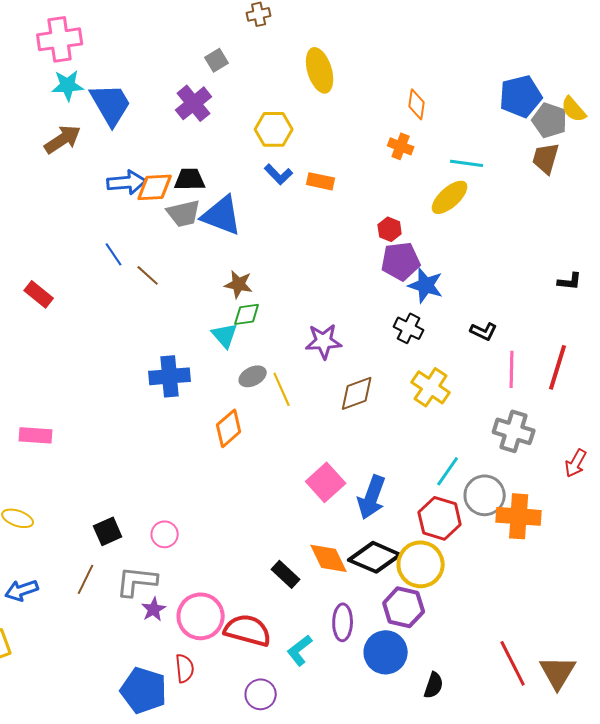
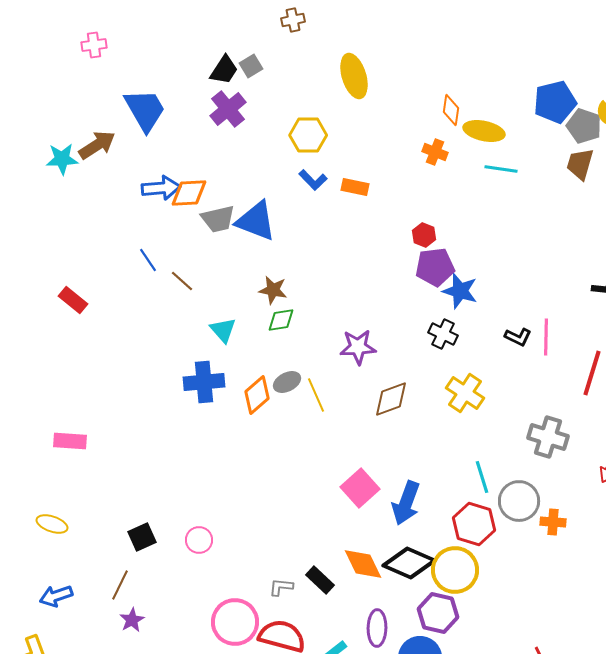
pink cross: (60, 39) -> (94, 45), size x0.6
cyan star: (68, 85) -> (62, 159), moved
black trapezoid: (190, 179) -> (224, 70), moved, turned 124
yellow ellipse: (450, 197) -> (484, 131), moved, turned 54
cyan triangle: (225, 335) -> (223, 330), moved
pink line: (512, 369) -> (546, 337), moved
orange diamond: (229, 428) -> (257, 395), moved
cyan line: (448, 471) -> (482, 477), turned -52
orange cross: (519, 516) -> (553, 522), size x0.6
gray L-shape: (137, 581) -> (281, 587), moved, size x0.6
purple star: (154, 609) -> (132, 620), moved

